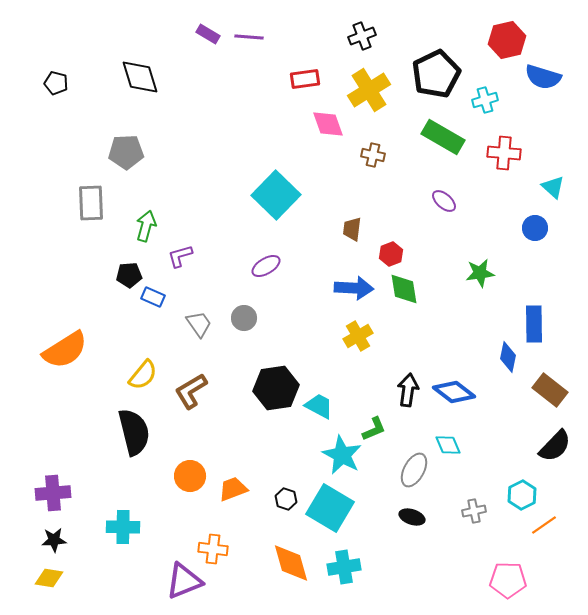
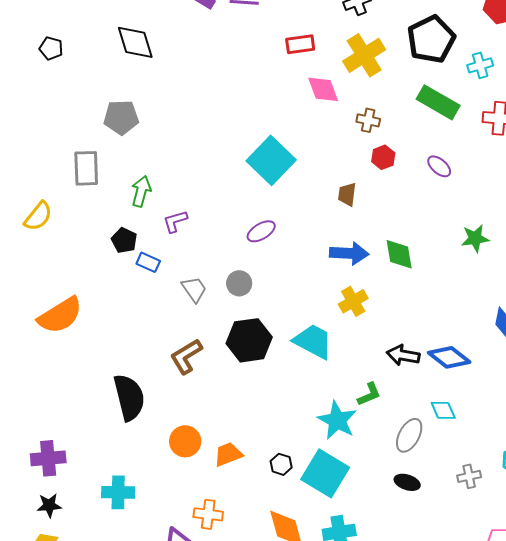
red hexagon: (391, 254) -> (383, 157), moved
black pentagon: (129, 275) -> (124, 240), turned 30
yellow semicircle: (143, 375) -> (38, 216), moved
black hexagon: (276, 388) -> (249, 340), moved
black arrow: (408, 390) -> (403, 355), turned -88
cyan trapezoid: (319, 406) -> (313, 341), moved, size x1.4

